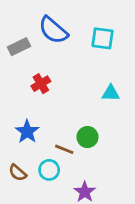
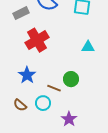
red cross: (41, 84) -> (37, 40), size x1.6

